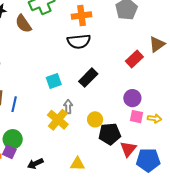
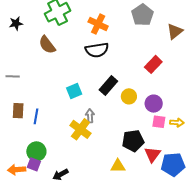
orange cross: (81, 16) -> (98, 24), turned 36
brown semicircle: (23, 24) -> (47, 45), moved
brown triangle: (157, 44) -> (175, 31), moved
yellow circle: (95, 119) -> (129, 96), moved
yellow triangle: (77, 164) -> (118, 166), moved

